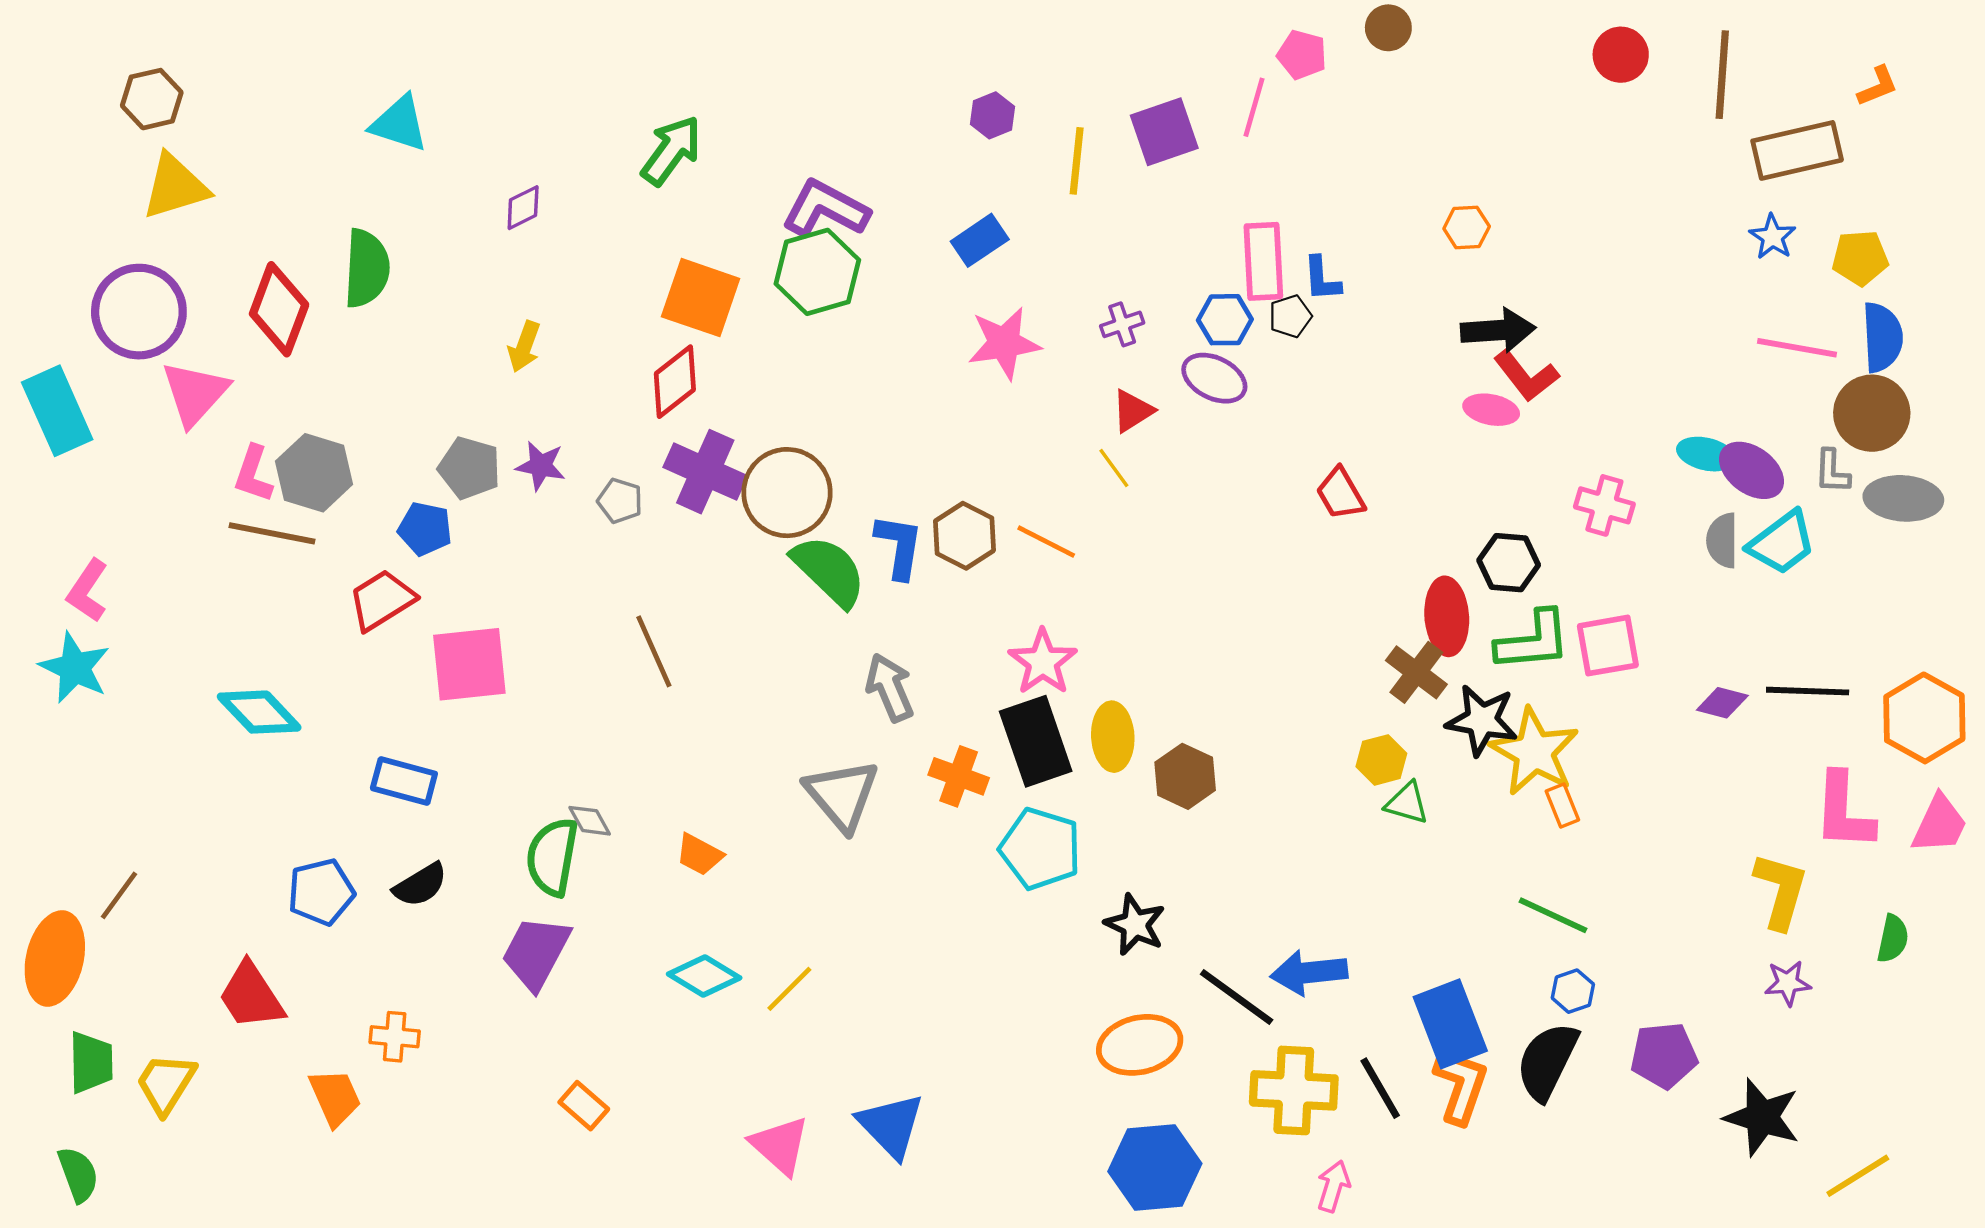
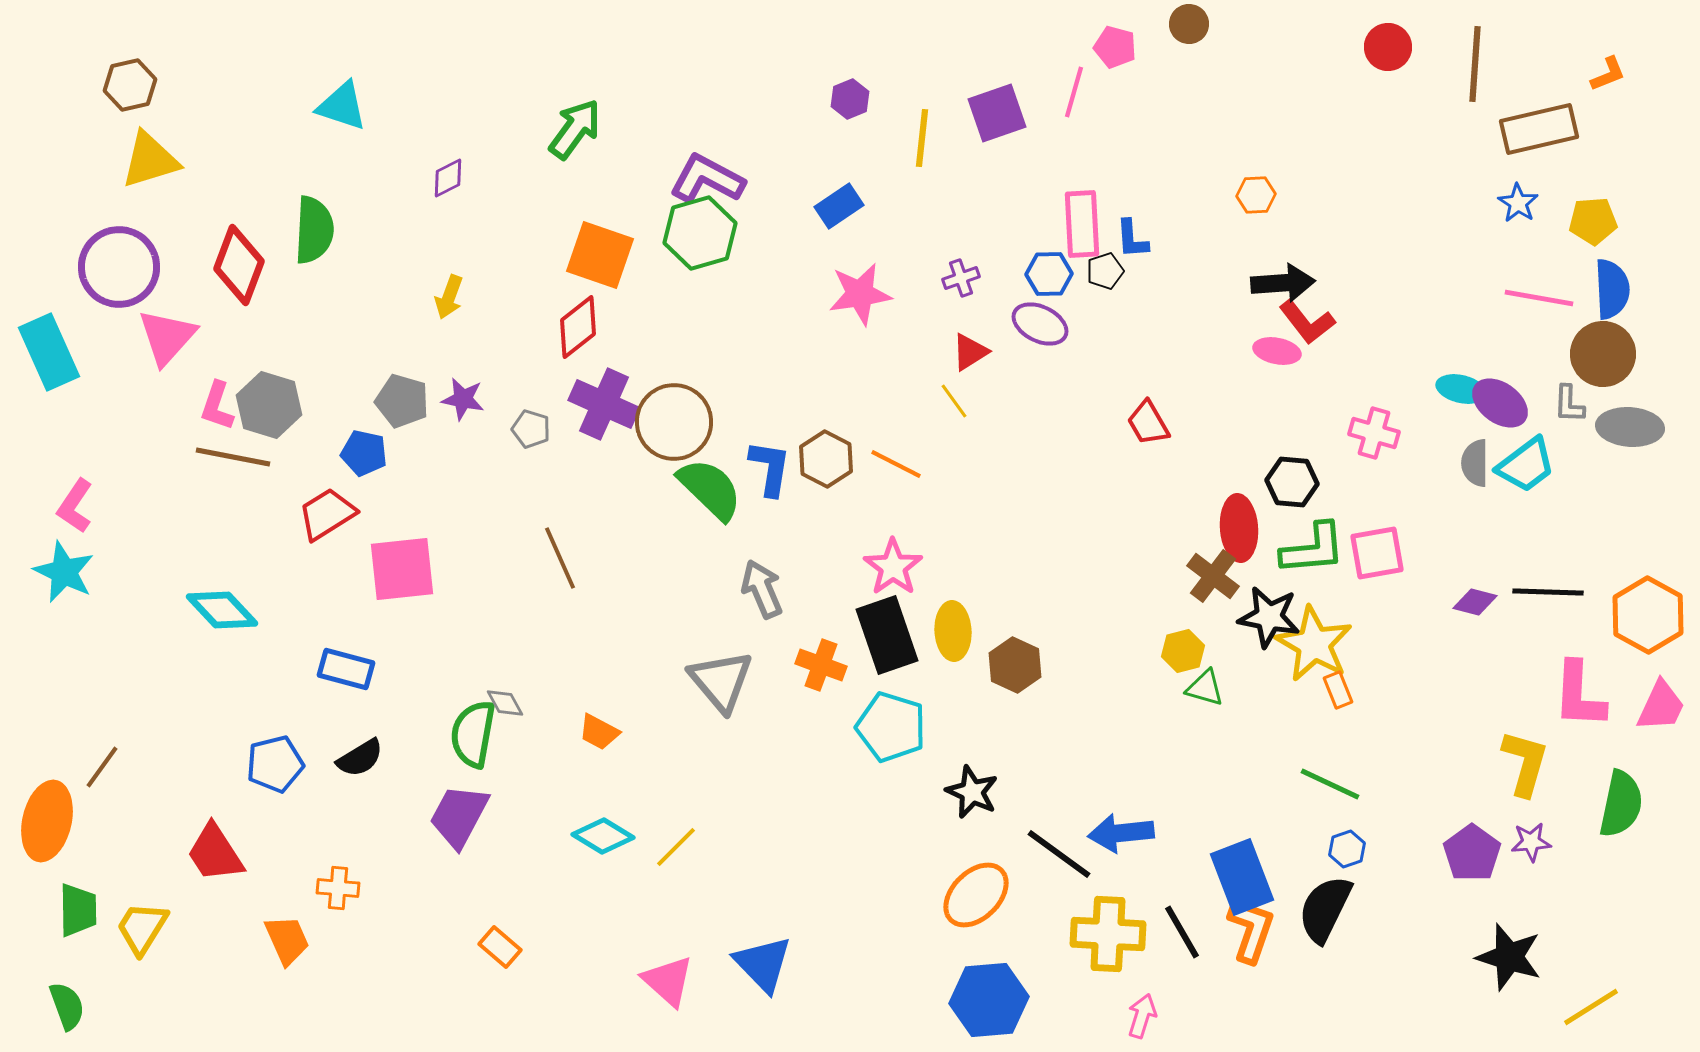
green semicircle: (1893, 939) -> (1621, 804), size x1.6
orange ellipse: (1140, 1045) -> (976, 895), turned -32
purple pentagon: (1664, 1055) -> (1472, 853), moved, turned -30

